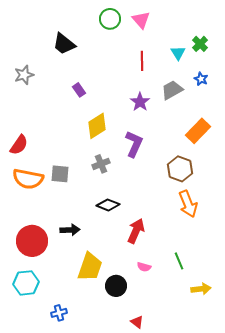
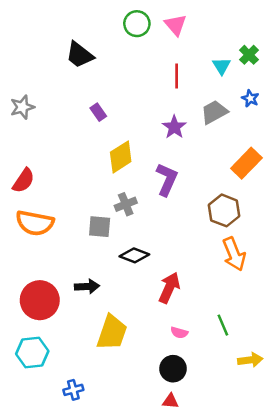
gray star: (24, 75) -> (22, 107), moved
gray square: (60, 174) -> (100, 227), moved
black circle: (116, 286) -> (173, 369), moved
red triangle: (137, 322) -> (171, 401), turned -32

